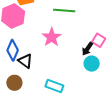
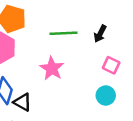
black arrow: (87, 49) -> (100, 34), moved

